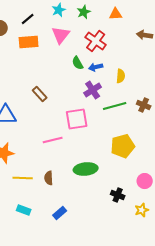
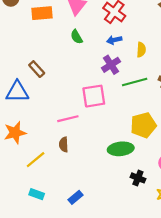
green semicircle: (78, 63) -> (77, 37), moved
brown rectangle: (40, 94) -> (37, 69), moved
green ellipse: (86, 169) -> (121, 149), moved
yellow line: (23, 178) -> (36, 160), turned -42
brown semicircle: (49, 178) -> (64, 145), moved

